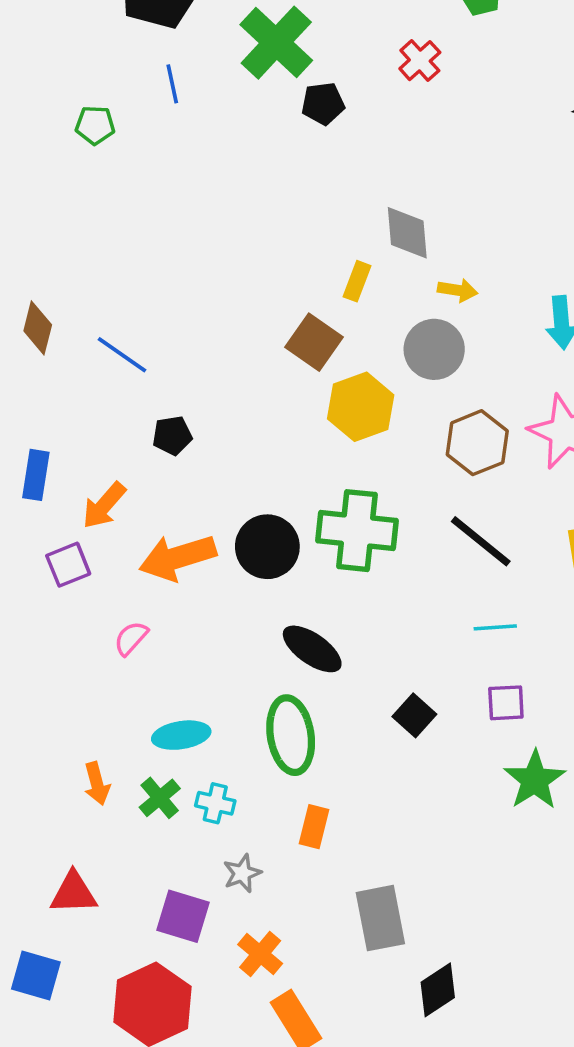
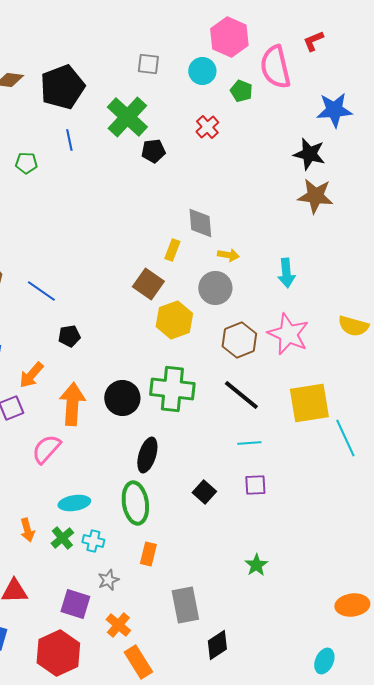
orange arrow: (178, 557) -> (72, 404), turned 111
pink semicircle: (131, 638) -> (46, 449), size x1.5
black ellipse: (312, 649) -> (147, 455), turned 72
green star: (535, 780) -> (256, 565), moved, size x0.7

